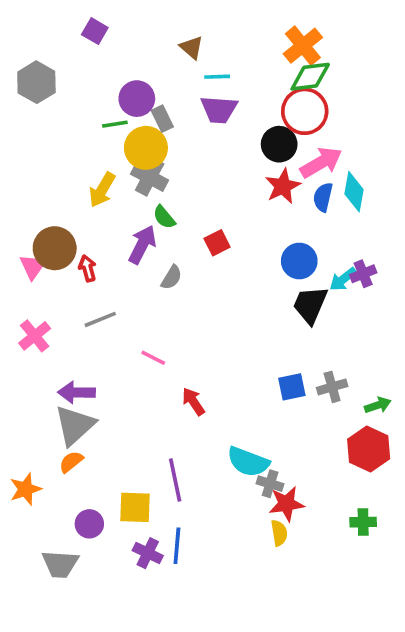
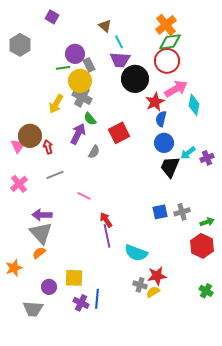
cyan line: (217, 77) -> (119, 42), turned 64
black circle: (279, 144) -> (135, 79), moved, size x1.4
blue semicircle: (323, 197) -> (161, 119), moved
red square: (217, 243) -> (119, 133), size x1.5
purple cross: (363, 274) -> (207, 158), moved
gray triangle: (75, 425) -> (41, 233), turned -30
purple line: (175, 480) -> (107, 236), moved
gray cross: (270, 484) -> (140, 285), moved
green cross: (363, 522) -> (206, 291), moved, turned 32
yellow semicircle: (279, 533) -> (153, 292), turned -112

